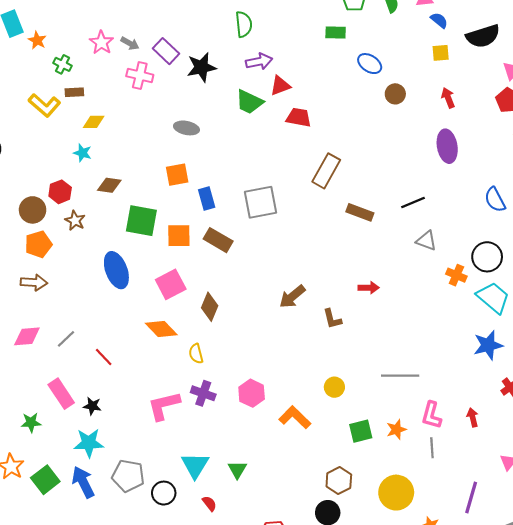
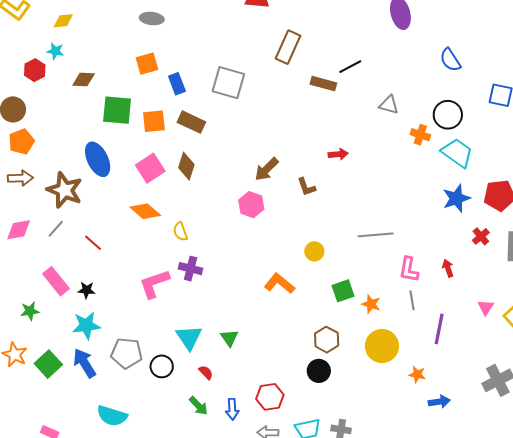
red hexagon: (60, 192) -> (35, 70), moved
gray square: (260, 202) -> (228, 83), turned 32
black line: (413, 202) -> (350, 67), moved
brown star: (75, 221) -> (65, 190), moved, size x1.8
brown diamond: (210, 307) -> (186, 166), moved
pink hexagon: (252, 393) -> (251, 205), moved
orange star: (396, 429) -> (371, 304), moved, turned -30
purple line: (471, 497) -> (439, 329), moved

